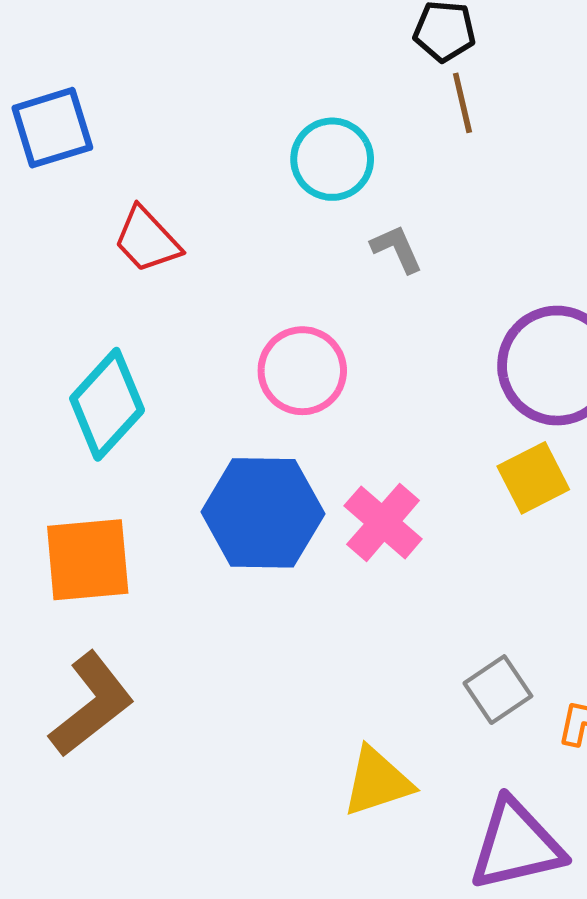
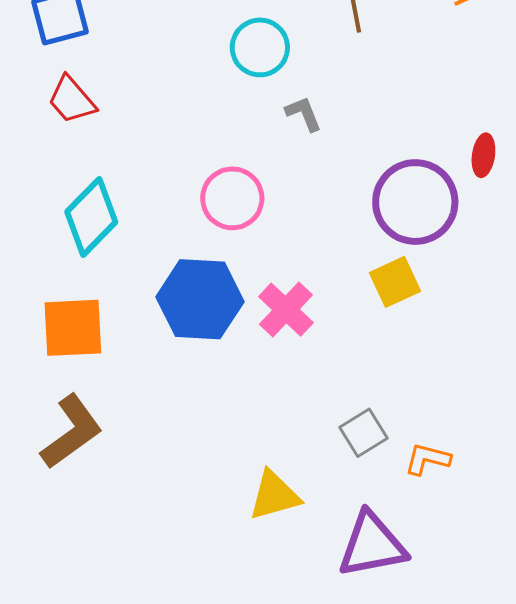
red trapezoid: (147, 240) -> (72, 100), moved

